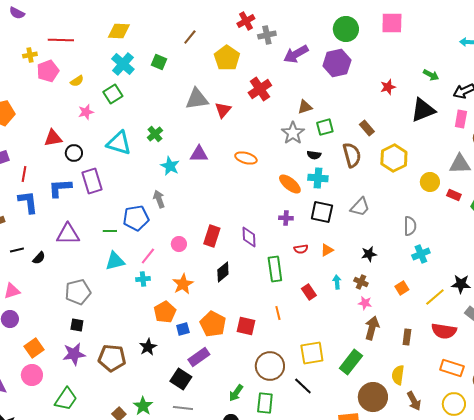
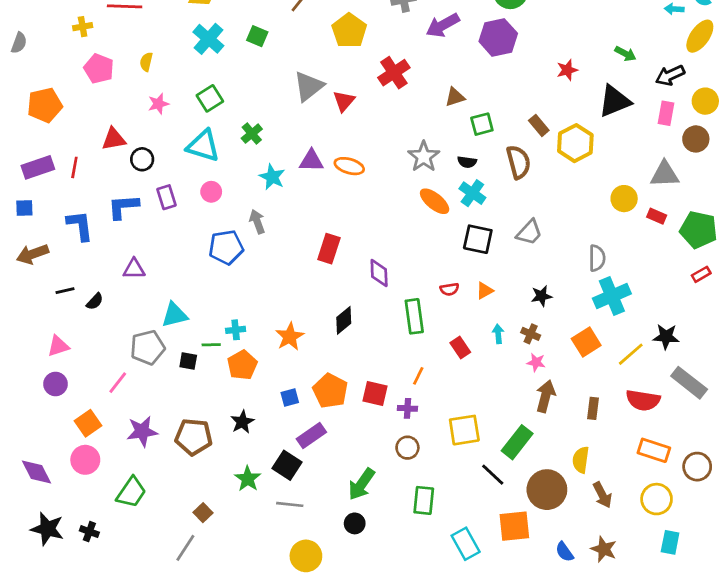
pink pentagon: (48, 71) -> (99, 69), moved, turned -30
yellow semicircle: (77, 81) -> (146, 62), turned 136
green square: (113, 94) -> (210, 98), moved
gray triangle: (197, 99) -> (309, 86), turned -30
gray star: (293, 133) -> (424, 157), moved
orange ellipse: (246, 158) -> (349, 166), moved
yellow hexagon: (394, 158) -> (575, 143), moved
red line: (24, 174) -> (74, 167), moved
cyan cross: (318, 178) -> (472, 193), turned 30
purple rectangle: (92, 181) -> (167, 197), size x0.7
purple cross: (286, 218) -> (407, 408), moved
green line: (110, 231) -> (211, 345), moved
purple triangle: (68, 234) -> (134, 269), size x0.7
red rectangle: (212, 236) -> (329, 249), moved
pink circle: (179, 244) -> (211, 192), moved
cyan cross: (421, 254) -> (612, 296), size x1.5
pink line: (148, 256) -> (118, 383), moved
cyan triangle: (115, 261) -> (175, 315), moved
orange square: (402, 288) -> (586, 342), size x1.5
orange pentagon: (165, 312) -> (242, 365), moved
orange line: (278, 313) -> (418, 376), turned 40
black square: (77, 325) -> (188, 361), moved
brown circle: (270, 366) -> (407, 448), size x0.6
black line: (303, 386) -> (493, 475), moved
green arrow: (236, 393) -> (361, 484), size x1.4
green rectangle: (265, 403) -> (424, 500), moved
green star: (143, 406) -> (248, 479), moved

